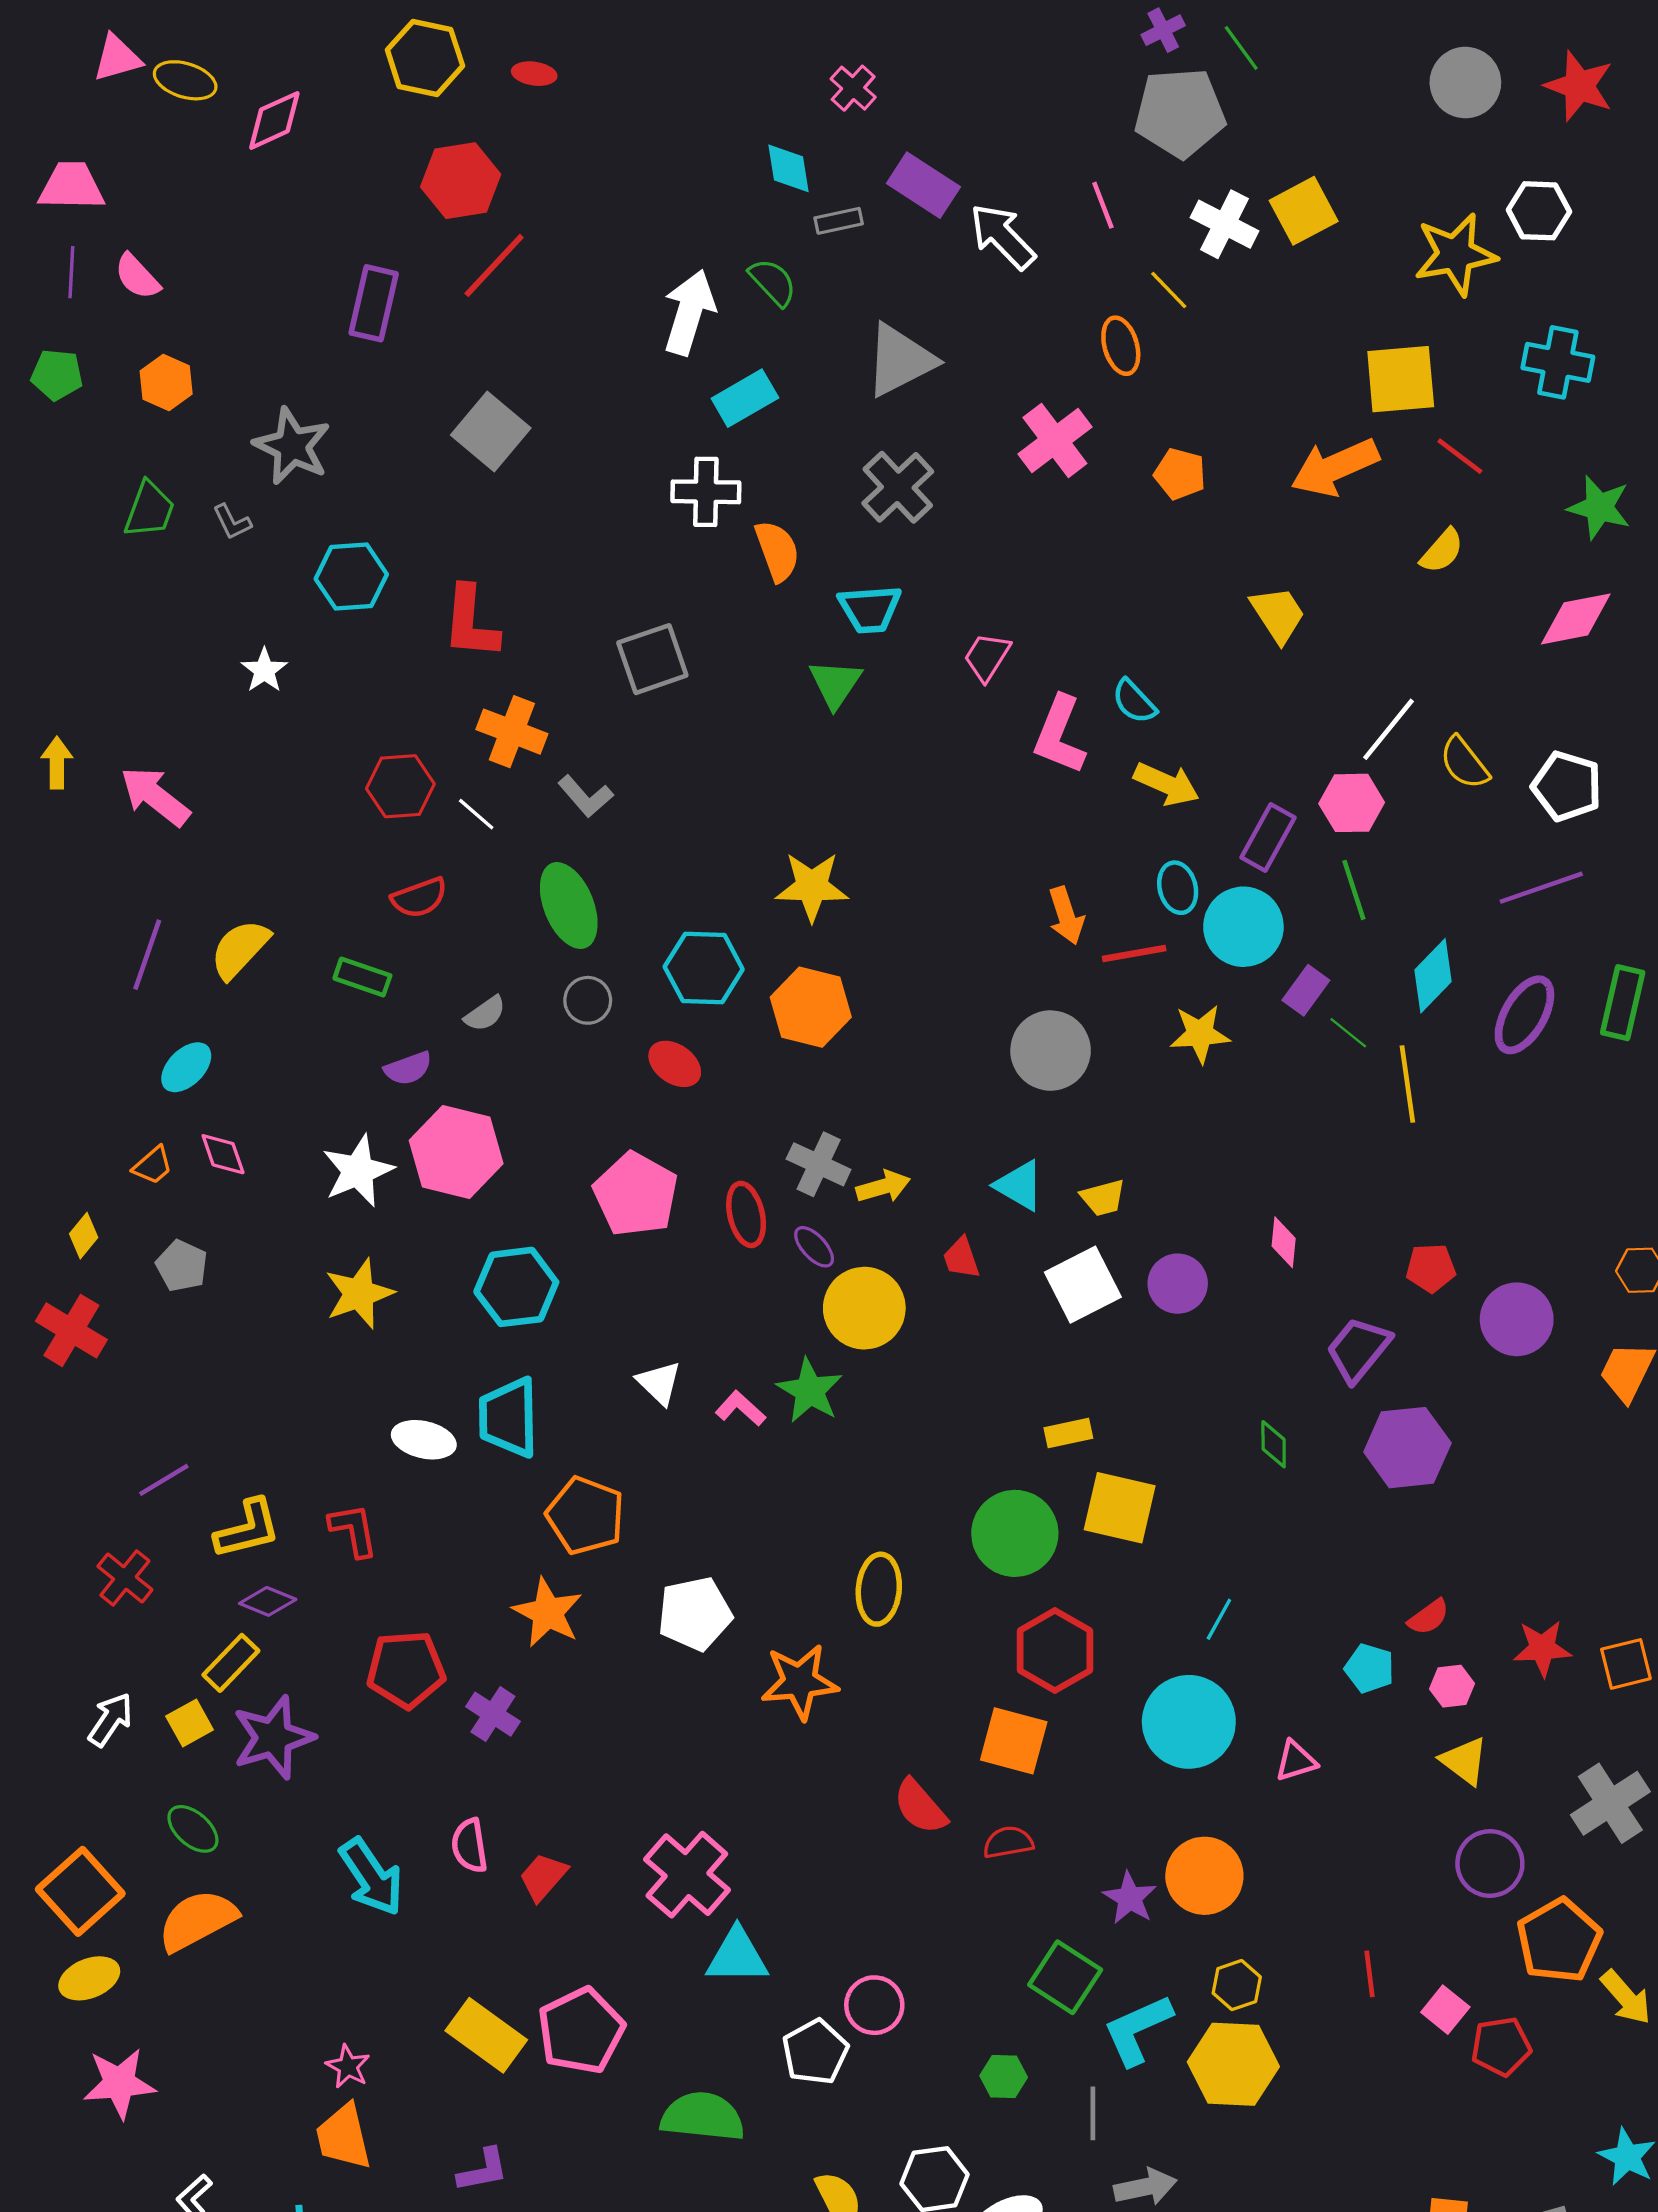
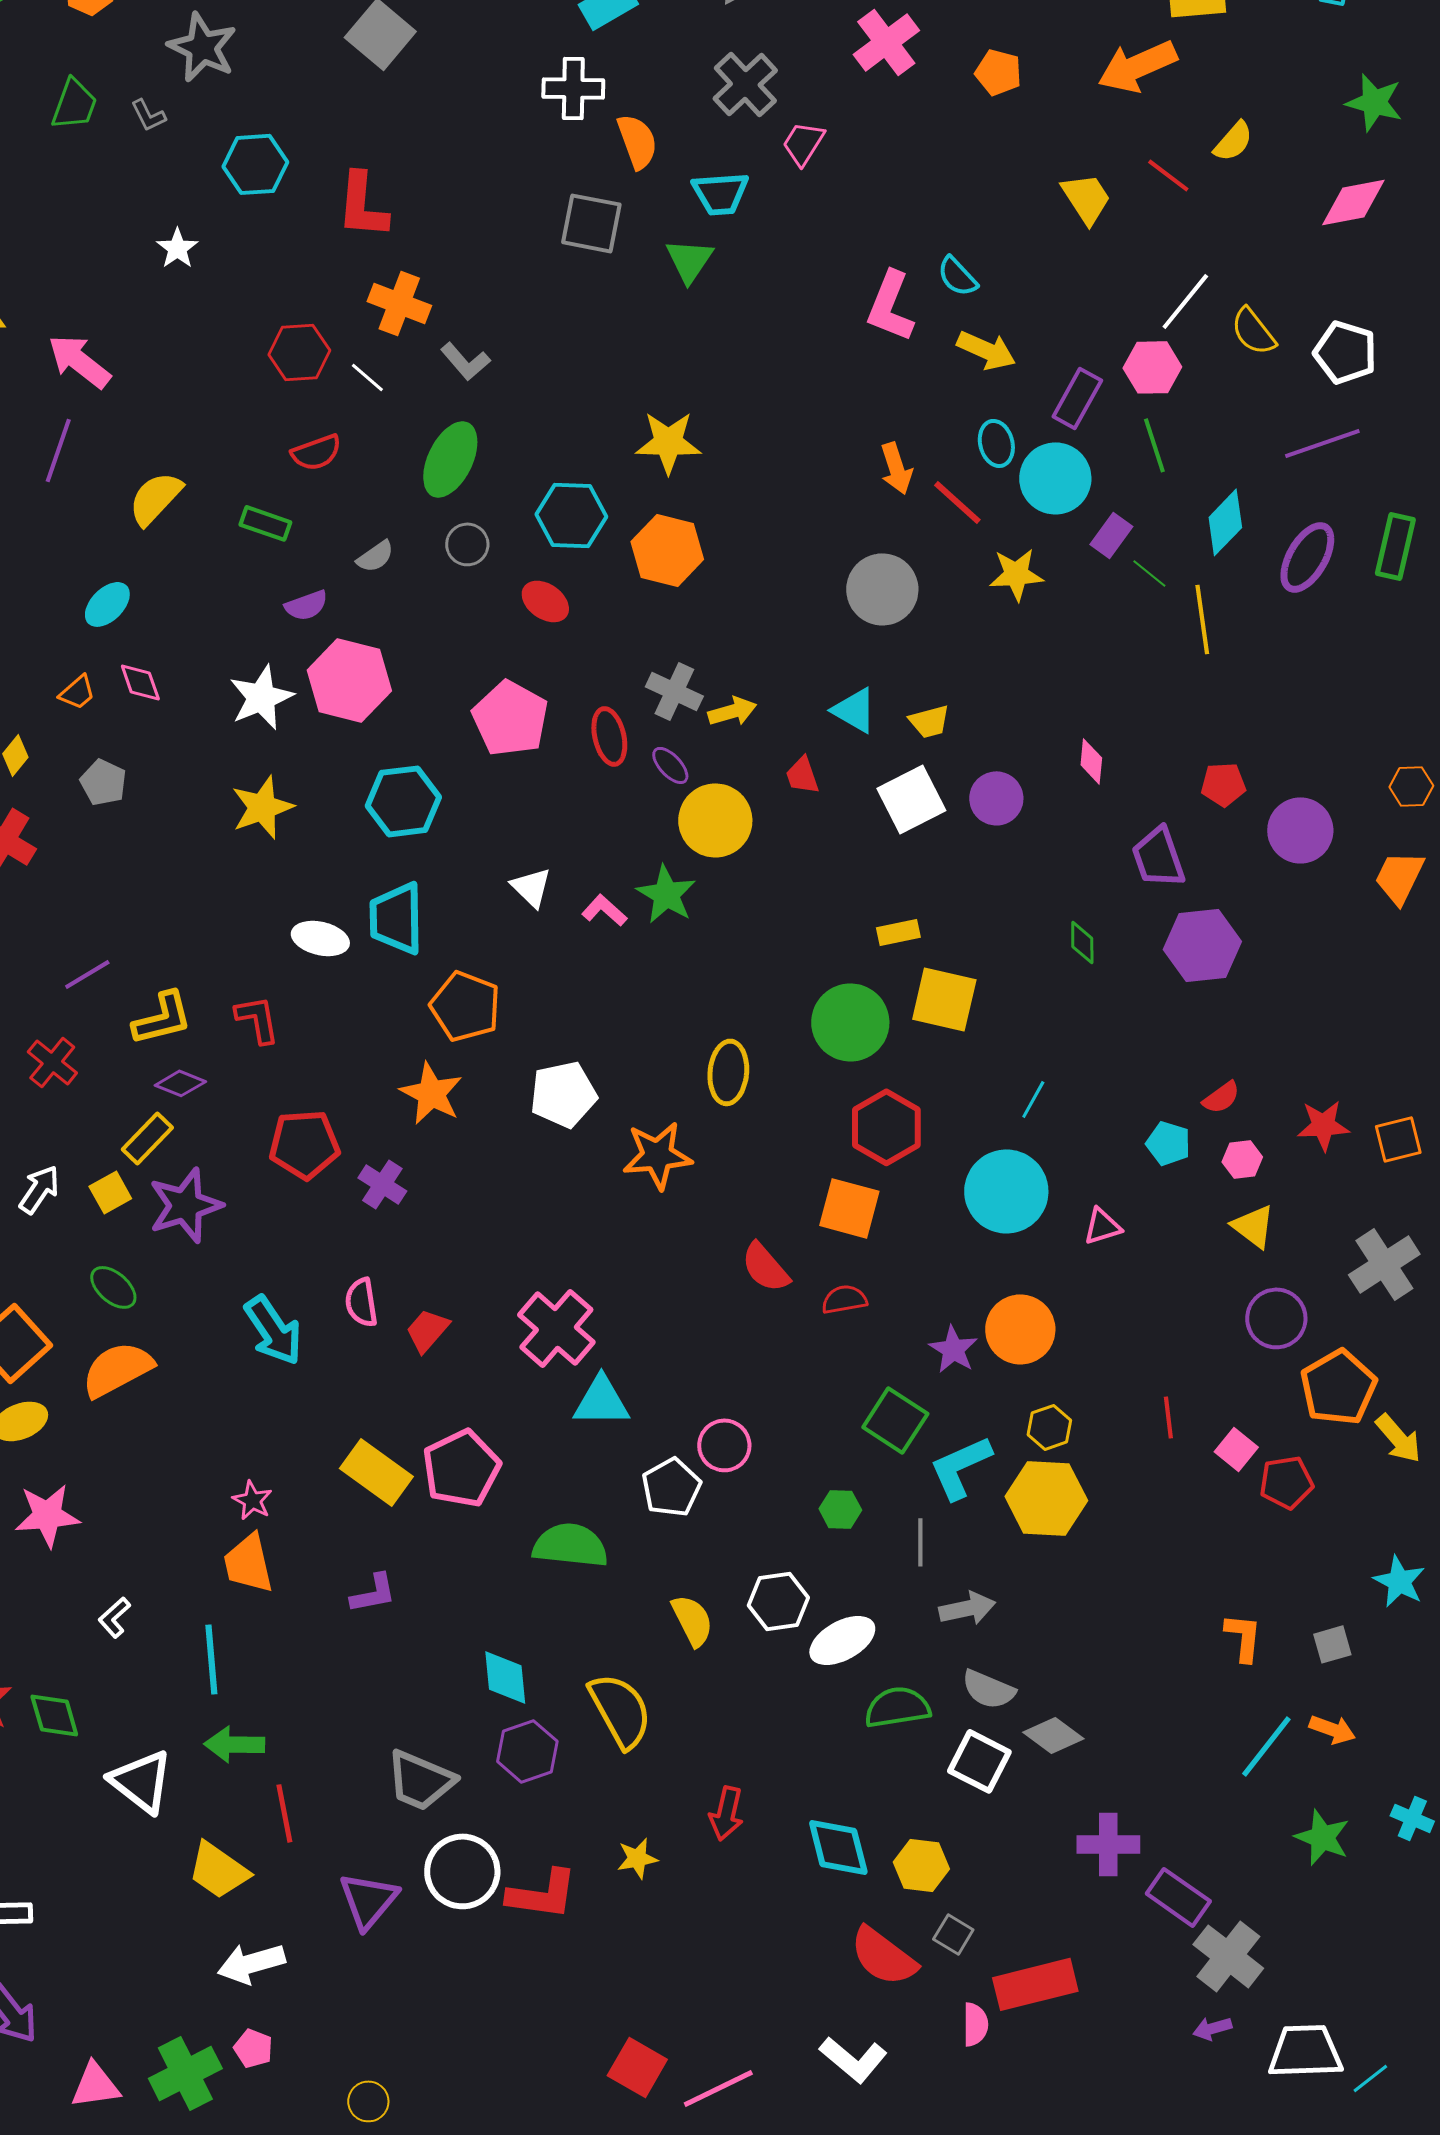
red line: (1460, 456) -> (1168, 175), moved
pink trapezoid: (987, 657) -> (803, 143), moved
gray square: (652, 659) -> (591, 223), moved, turned 30
green ellipse: (569, 906) -> (450, 459), turned 48
red line: (1134, 953) -> (957, 502), turned 52
purple line: (147, 955) -> (58, 450), moved
purple trapezoid: (1358, 1349) -> (1158, 857), turned -58

